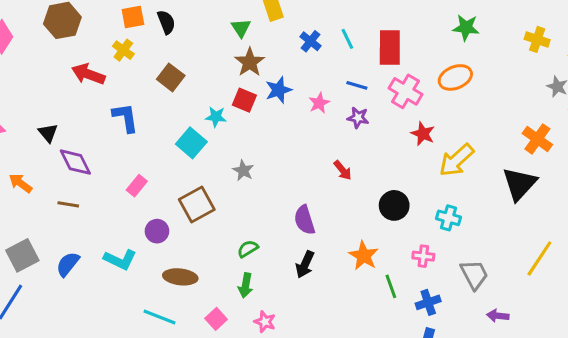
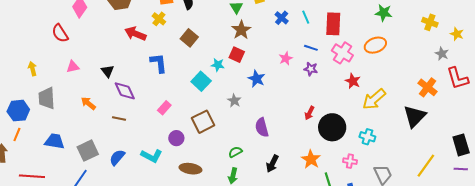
blue star: (279, 90) -> (257, 79), moved, turned -30
red arrow: (343, 170) -> (309, 113), moved, turned 64
black circle: (394, 205) -> (332, 127), size x1.4
purple semicircle: (305, 220) -> (262, 127), moved

